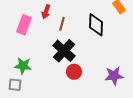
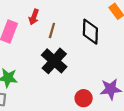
red circle: (74, 72) -> (84, 98), moved

